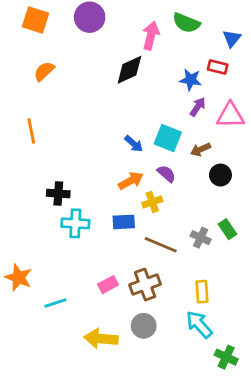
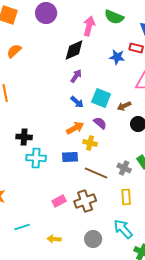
purple arrow: (198, 107) -> (76, 76), moved
yellow cross: (152, 202) -> (90, 143), turned 32
yellow rectangle: (202, 292) -> (126, 197), moved
cyan line: (55, 303) -> (22, 227), moved
gray circle: (144, 326) -> (93, 239), moved
yellow arrow: (101, 339) -> (54, 239), size x0.6

